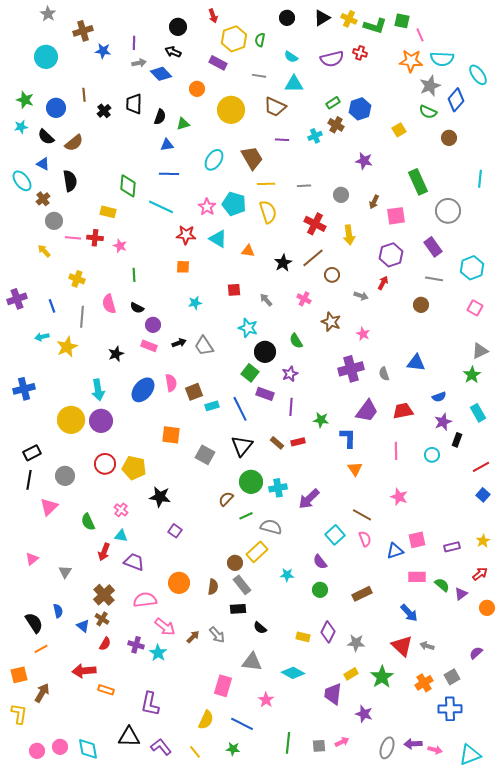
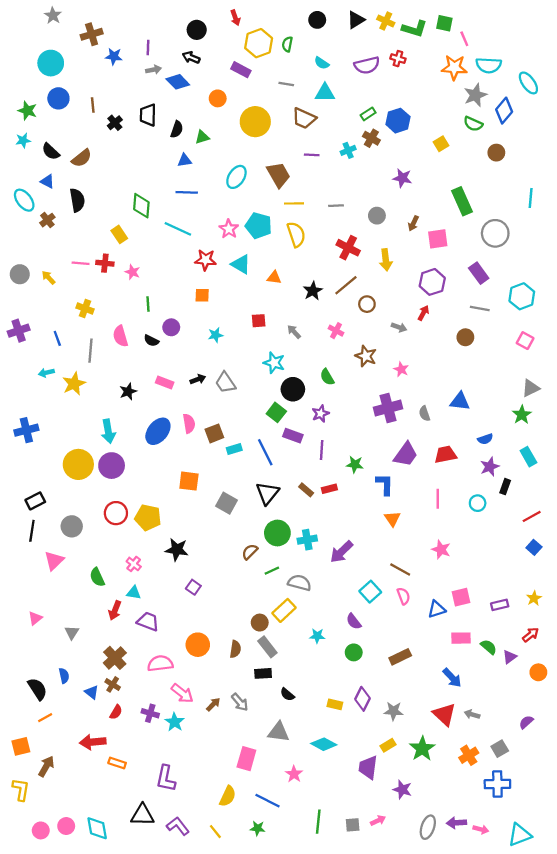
blue circle: (56, 108) -> (58, 98), moved
yellow rectangle: (108, 212) -> (119, 234), turned 42
gray circle: (54, 221) -> (20, 274), moved
purple circle: (153, 325) -> (171, 327), moved

